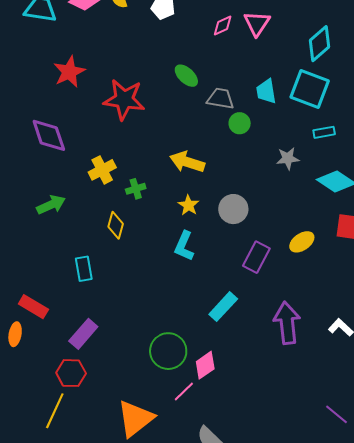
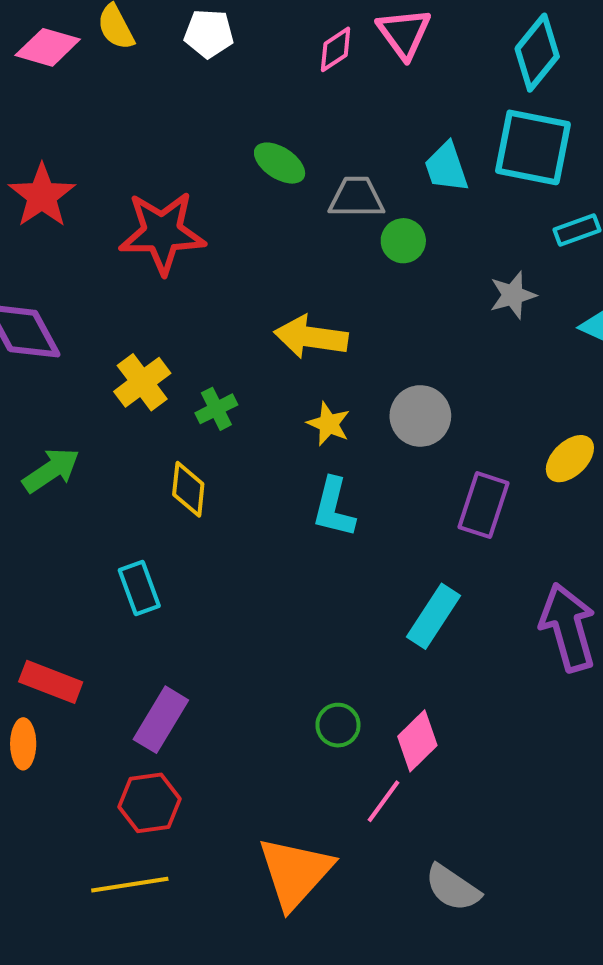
green circle: (168, 351) -> (338, 725), size x0.6
yellow line: (55, 411) -> (130, 885), turned 66

